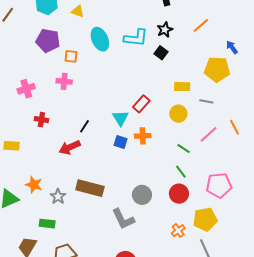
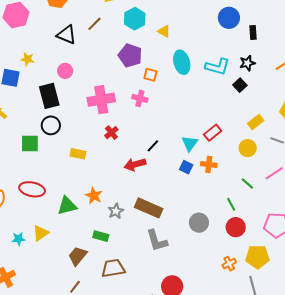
yellow rectangle: (182, 87) -> (256, 122), turned -49
pink cross: (26, 89) -> (101, 100), size x1.5
red cross: (41, 120) -> (111, 133), turned 32
green line: (181, 172) -> (231, 204), moved
gray L-shape: (123, 219) -> (157, 241), moved

